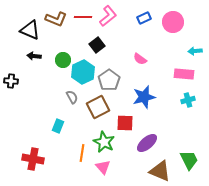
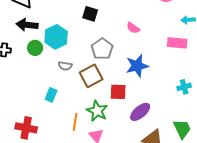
black square: (97, 45) -> (90, 14), turned -35
black arrow: (34, 56) -> (27, 25), size x1.5
green circle: (63, 60) -> (35, 48), moved
cyan hexagon: (83, 72) -> (56, 37), moved
gray semicircle: (72, 97) -> (65, 66), turned 128
cyan cross: (188, 100) -> (184, 87), moved

